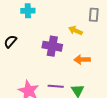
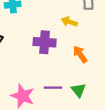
orange arrow: (82, 60) -> (80, 54), turned 63

